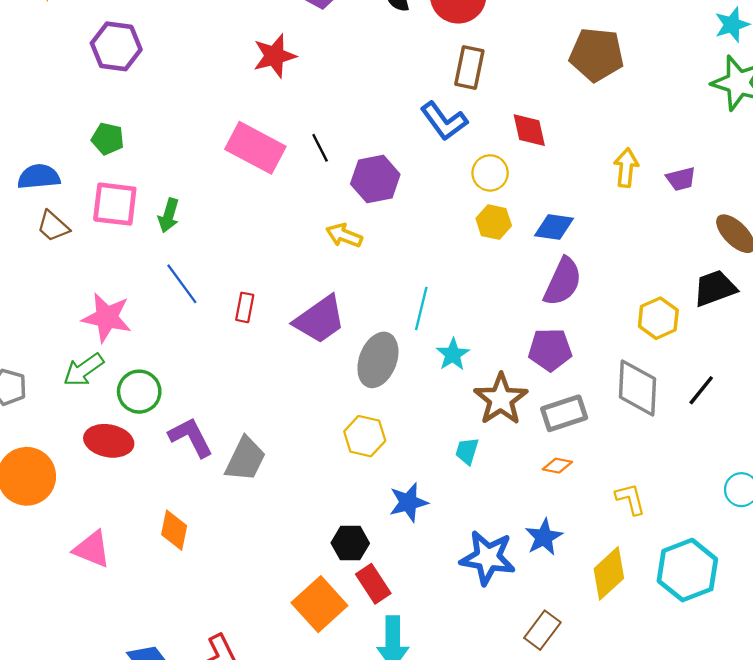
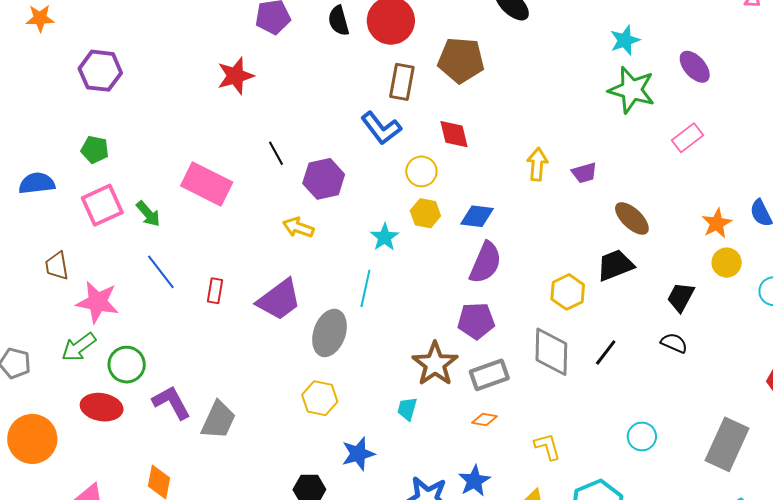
brown pentagon: (597, 55) -> (461, 60), moved
pink rectangle: (255, 148) -> (207, 184), moved
pink square: (115, 204) -> (102, 205), turned -30
green arrow: (169, 215) -> (148, 214), turned -56
brown trapezoid: (53, 226) -> (57, 266), moved, turned 40
cyan star: (453, 354) -> (385, 237), moved

